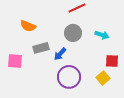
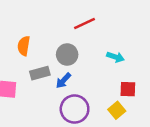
orange semicircle: (28, 26) -> (24, 46), turned 77
gray circle: (73, 33) -> (67, 55), moved

